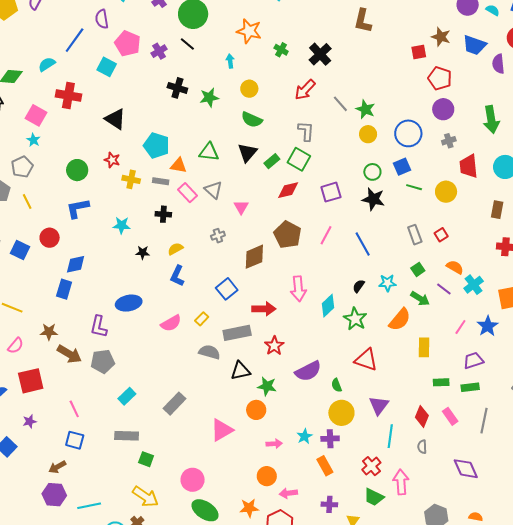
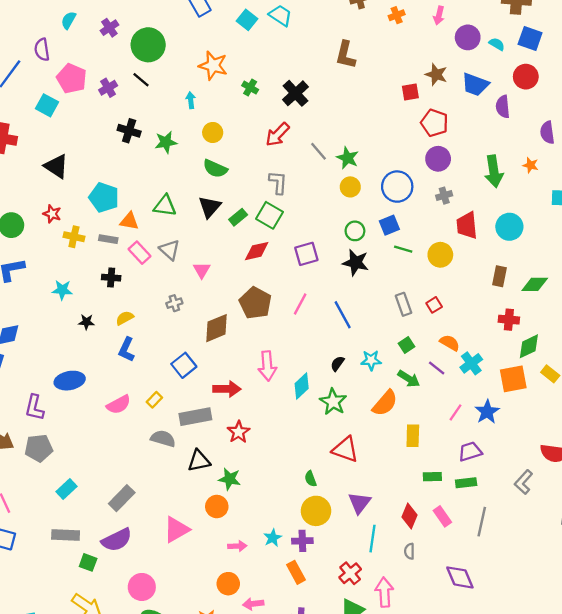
purple semicircle: (308, 371) -> (117, 540), moved

